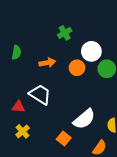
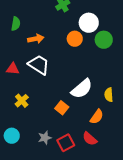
orange arrow: (47, 63) -> (36, 39), moved
red triangle: (18, 107) -> (13, 69), moved

